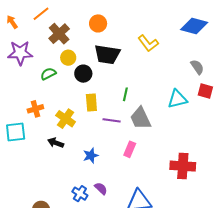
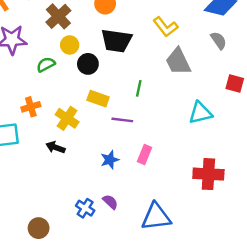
gray semicircle: (197, 67) -> (219, 40), moved
cyan triangle: (177, 99) -> (200, 113), moved
yellow rectangle: (91, 103) -> (98, 99), turned -66
gray trapezoid: (141, 118) -> (178, 61), moved
blue star: (91, 156) -> (110, 160), moved

